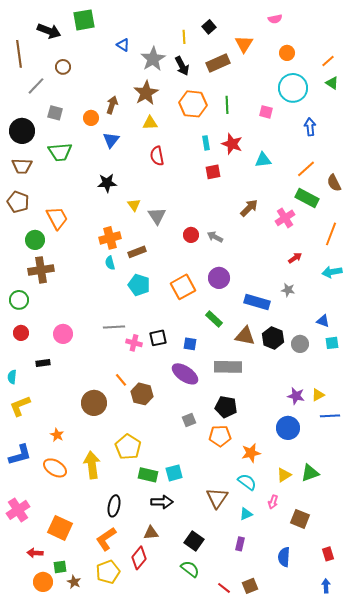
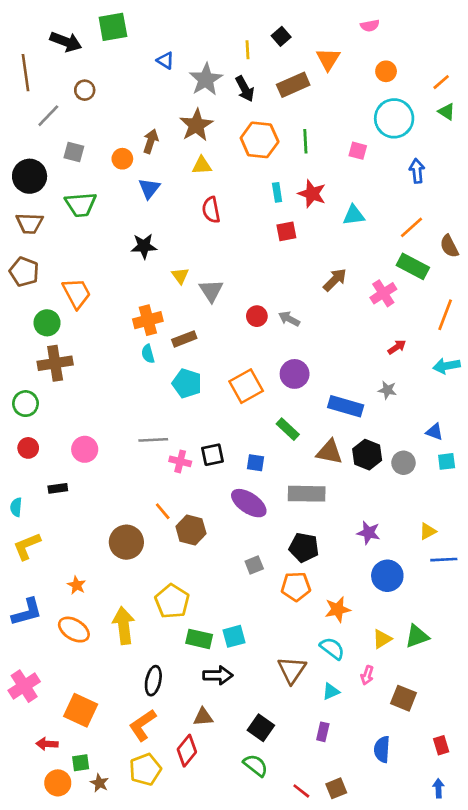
purple star: (296, 396) -> (369, 533), moved

